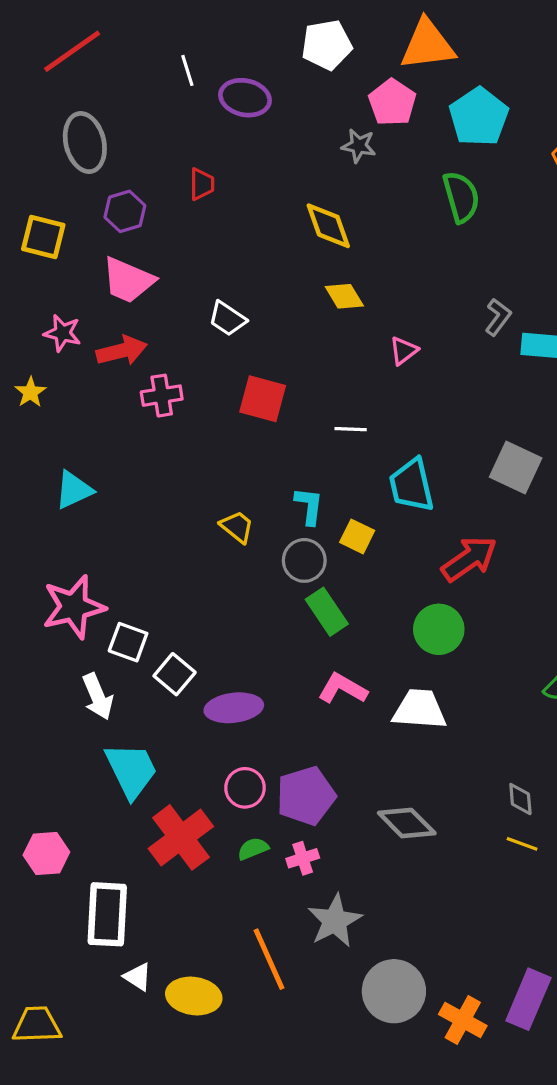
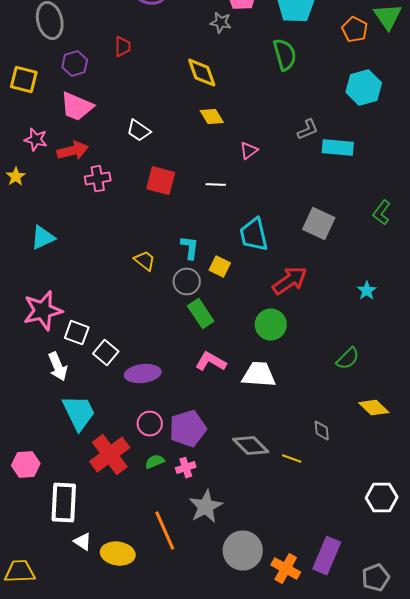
gray L-shape: (498, 317) -> (308, 130), turned 30
white line: (351, 429) -> (216, 185), moved
yellow line: (522, 844) -> (292, 459), moved

